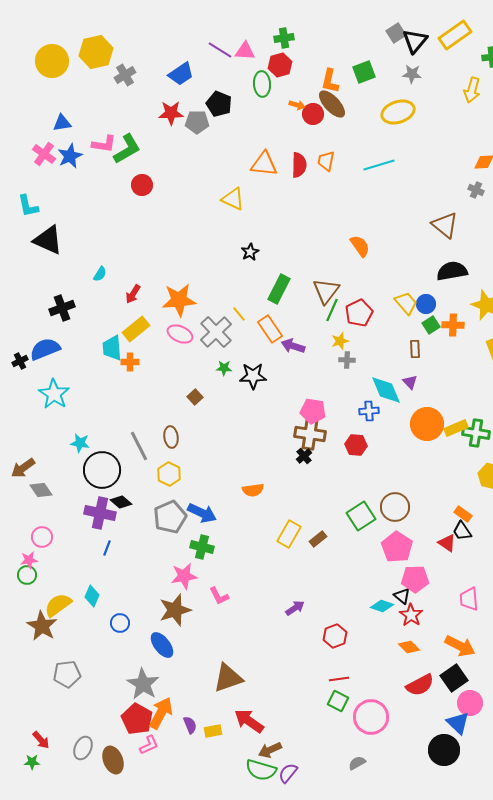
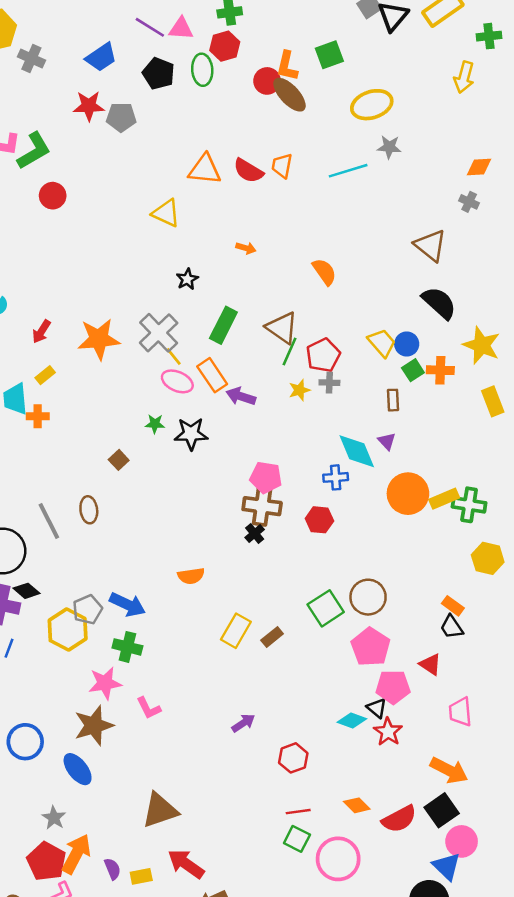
gray star: (412, 74) -> (389, 147), moved
gray cross: (125, 75) -> (31, 59), turned -35
black pentagon: (219, 104) -> (159, 73), moved
orange arrow: (297, 105) -> (246, 248), moved
red circle: (313, 114) -> (267, 81), moved
red semicircle: (299, 165) -> (248, 171), turned 120
black semicircle: (452, 271) -> (439, 303), turned 52
brown triangle: (326, 291) -> (282, 328), turned -32
yellow rectangle: (136, 329) -> (45, 375), size x0.6
gray cross: (216, 332) -> (159, 333), moved
pink ellipse: (180, 334) -> (177, 381), moved
gray cross: (347, 360) -> (329, 383), moved
yellow hexagon: (169, 474) -> (68, 629), moved, size x1.4
gray pentagon: (170, 517) -> (88, 610), size x0.7
red triangle: (447, 543) -> (430, 664), moved
blue circle: (120, 623) -> (25, 742), size x1.5
orange diamond: (409, 647) -> (357, 805), moved
gray star: (143, 684) -> (54, 818), size x0.6

